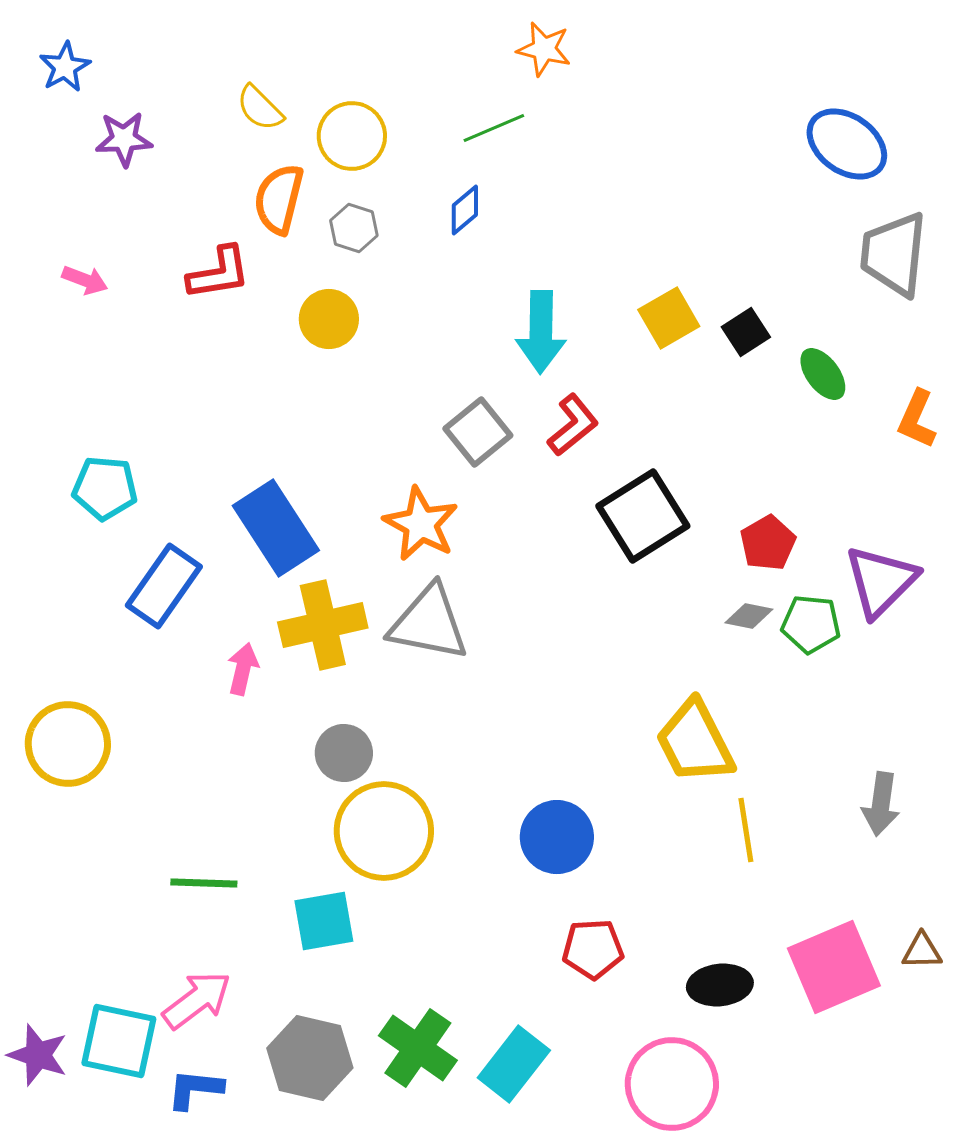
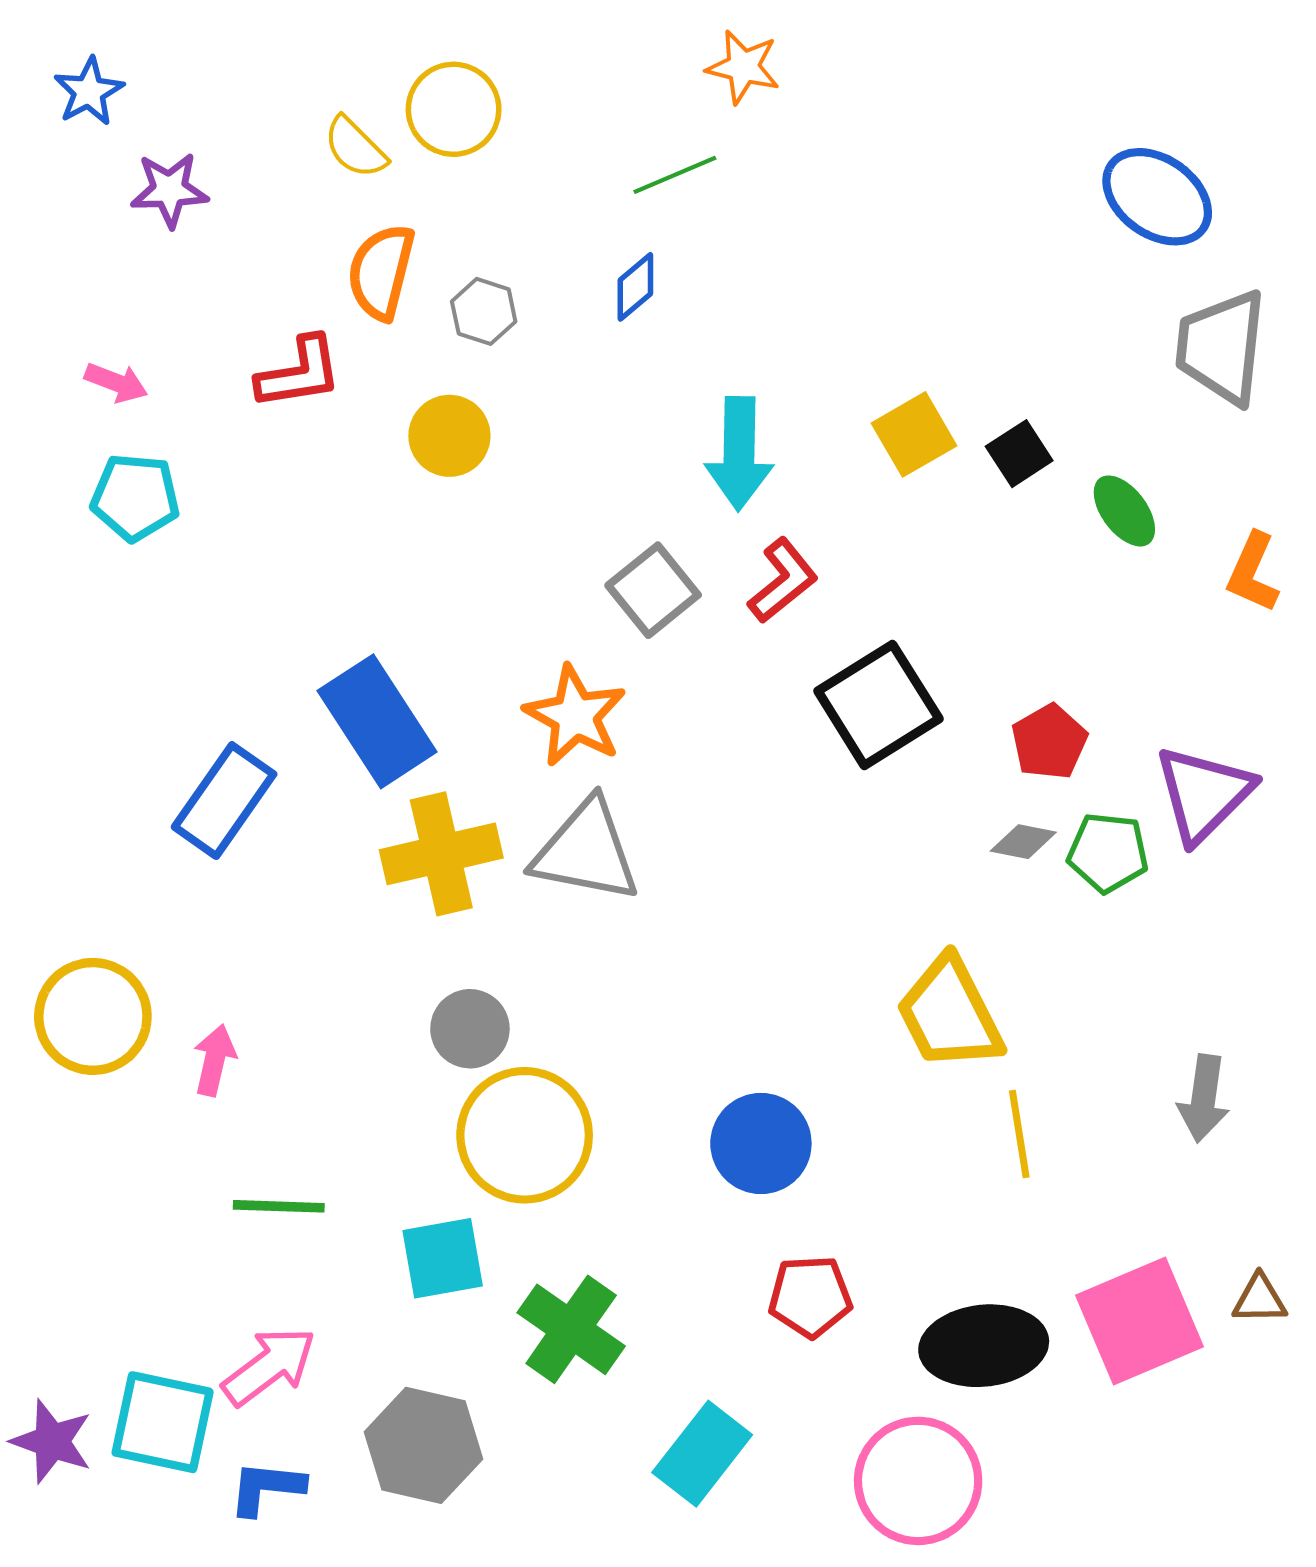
yellow circle: (352, 136) -> (454, 109), moved
cyan pentagon: (105, 488) -> (135, 497), moved
pink arrow: (243, 669) -> (214, 1060), moved
black ellipse: (720, 985) -> (984, 1346), size x1.4
green cross: (418, 1048) -> (571, 1329), moved

